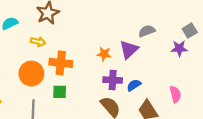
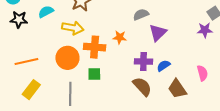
gray semicircle: (147, 31) -> (141, 14), moved
yellow arrow: (38, 42) -> (73, 28), size x1.5
orange star: (104, 54) -> (120, 37), moved

